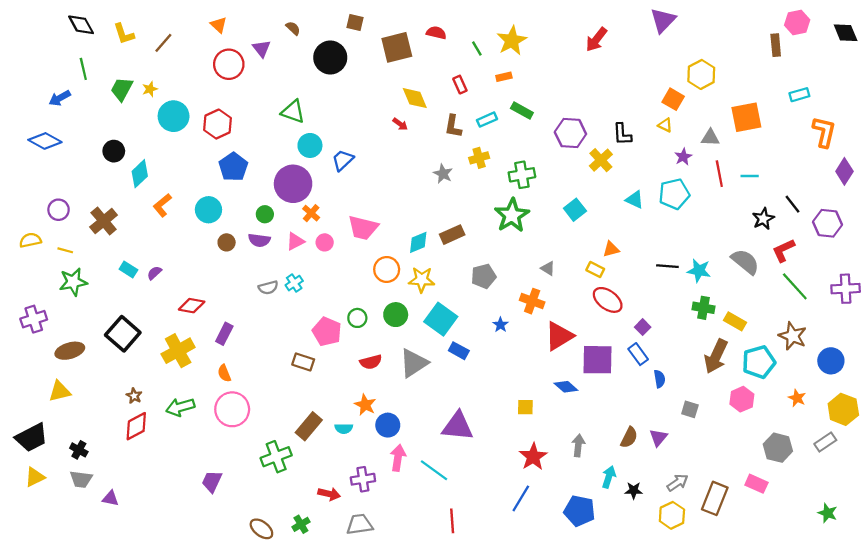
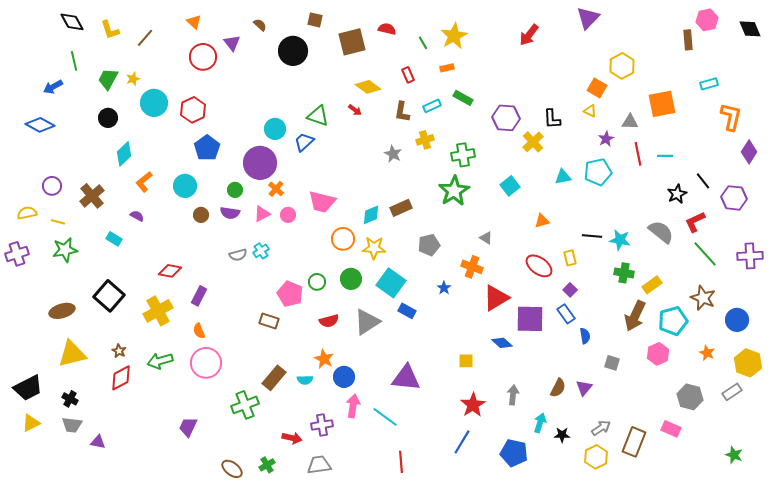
yellow diamond: (415, 98) -> (368, 87), turned -30
green triangle: (293, 112) -> (318, 116), moved
black circle: (114, 151) -> (108, 118), moved
cyan triangle: (635, 200) -> (563, 177), turned -36
yellow rectangle: (595, 269) -> (570, 258), moved, turned 49
purple semicircle: (154, 273) -> (137, 216), moved, turned 72
purple cross: (34, 319) -> (17, 254), moved
yellow rectangle: (735, 321) -> (652, 285), turned -66
yellow triangle: (60, 391) -> (72, 354), moved, size x1.4

